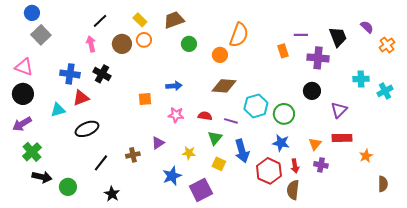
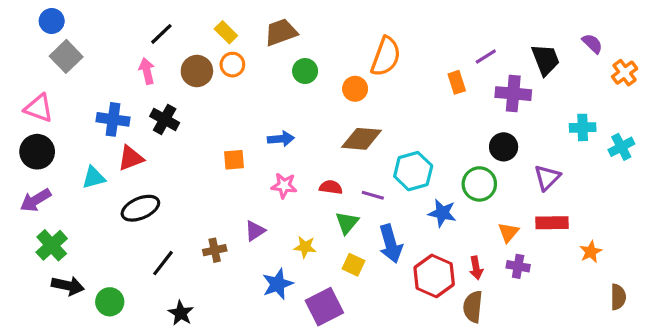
purple line: (301, 35) -> (486, 56), turned -32
green circle: (284, 114) -> (479, 184), moved
blue star: (281, 143) -> (442, 213), moved

